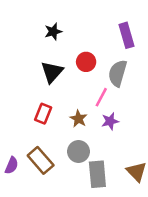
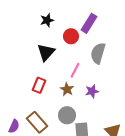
purple rectangle: (126, 35) -> (89, 23), moved, turned 48
red circle: (86, 62) -> (71, 36), moved
pink line: (101, 97) -> (75, 70), moved

